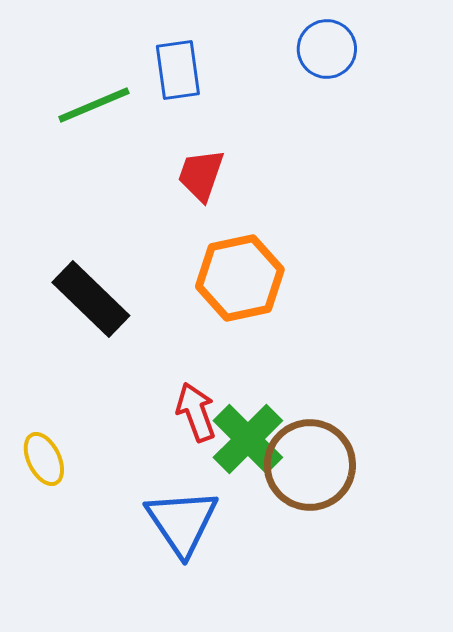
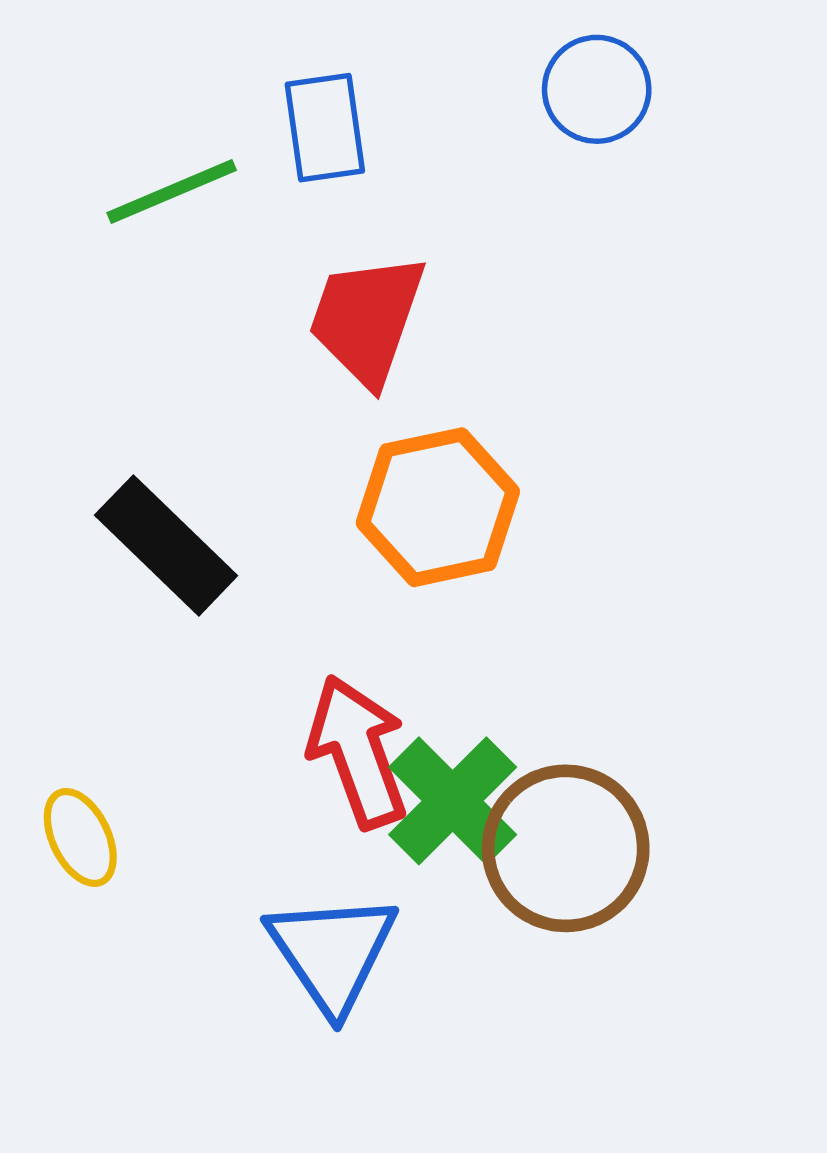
red trapezoid: (201, 175) -> (367, 319), size x1.4
red arrow: (196, 412) -> (358, 752), size x1.4

